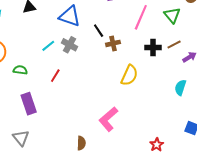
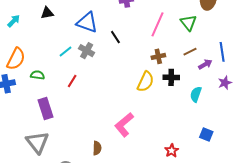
brown cross: (113, 43) -> (158, 56), moved
black cross: (153, 48) -> (171, 77), moved
gray triangle: (21, 138) -> (37, 142), size x1.4

